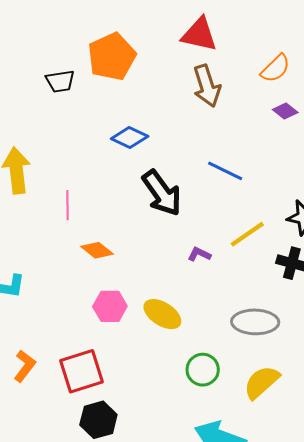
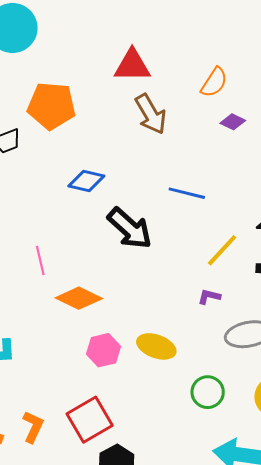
orange pentagon: (112, 57) -> (52, 106), turned -30
orange diamond: (97, 250) -> (79, 298), size x1.4
purple L-shape: (199, 254) -> (209, 297), moved

